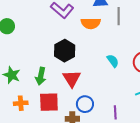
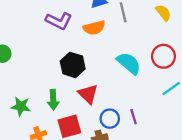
cyan semicircle: (113, 61) -> (129, 63), size x1.6
purple line: (115, 112) -> (134, 117), moved

